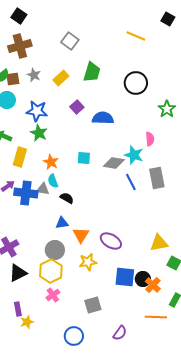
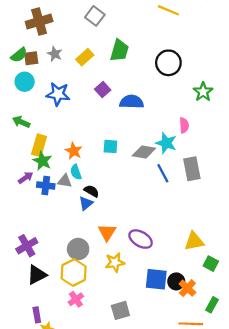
green star: (39, 133) -> (42, 161), moved
blue cross: (26, 193) -> (46, 185), size x0.7
blue triangle: (62, 223) -> (86, 203), moved, turned -32

